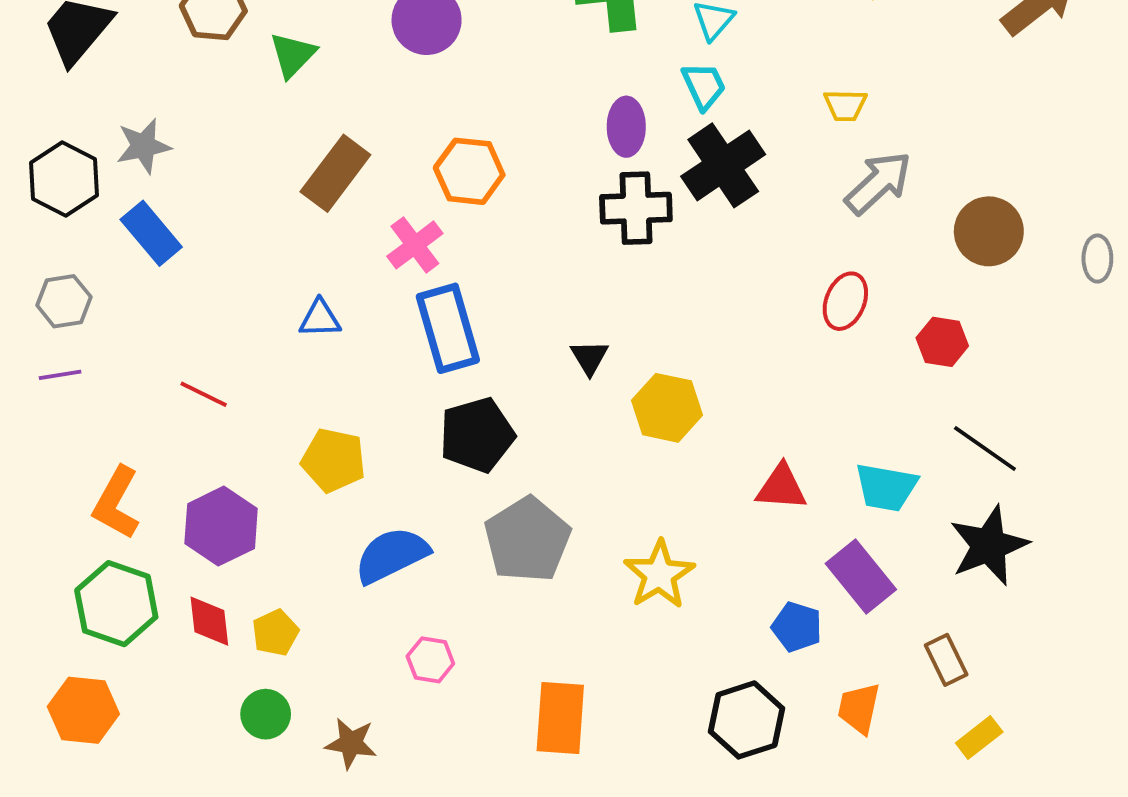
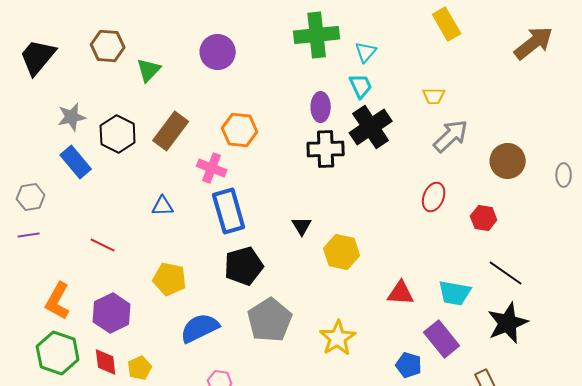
black hexagon: (64, 179) -> (118, 134), moved
pink cross: (415, 245) -> (212, 168), turned -32

